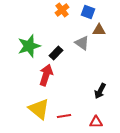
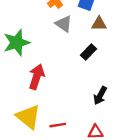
gray triangle: (82, 43) -> (64, 24), moved
black rectangle: (56, 53) -> (88, 52), moved

